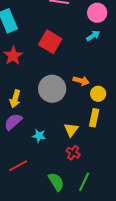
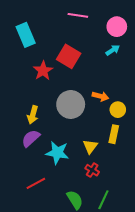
red star: (13, 56) -> (43, 71), moved
cyan star: (39, 136) -> (57, 153), size x1.6

